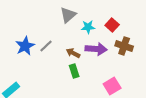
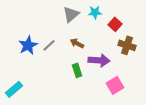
cyan star: (88, 27) -> (95, 12), moved
purple arrow: (96, 49) -> (99, 60), moved
brown arrow: (73, 53) -> (77, 43), moved

